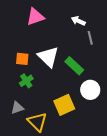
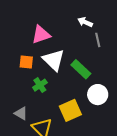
pink triangle: (35, 17) -> (41, 35), moved
green cross: (26, 81) -> (40, 85), moved
gray triangle: (17, 108) -> (21, 113), turned 48

